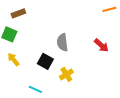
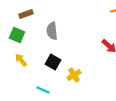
gray semicircle: (62, 42) -> (52, 31), moved

